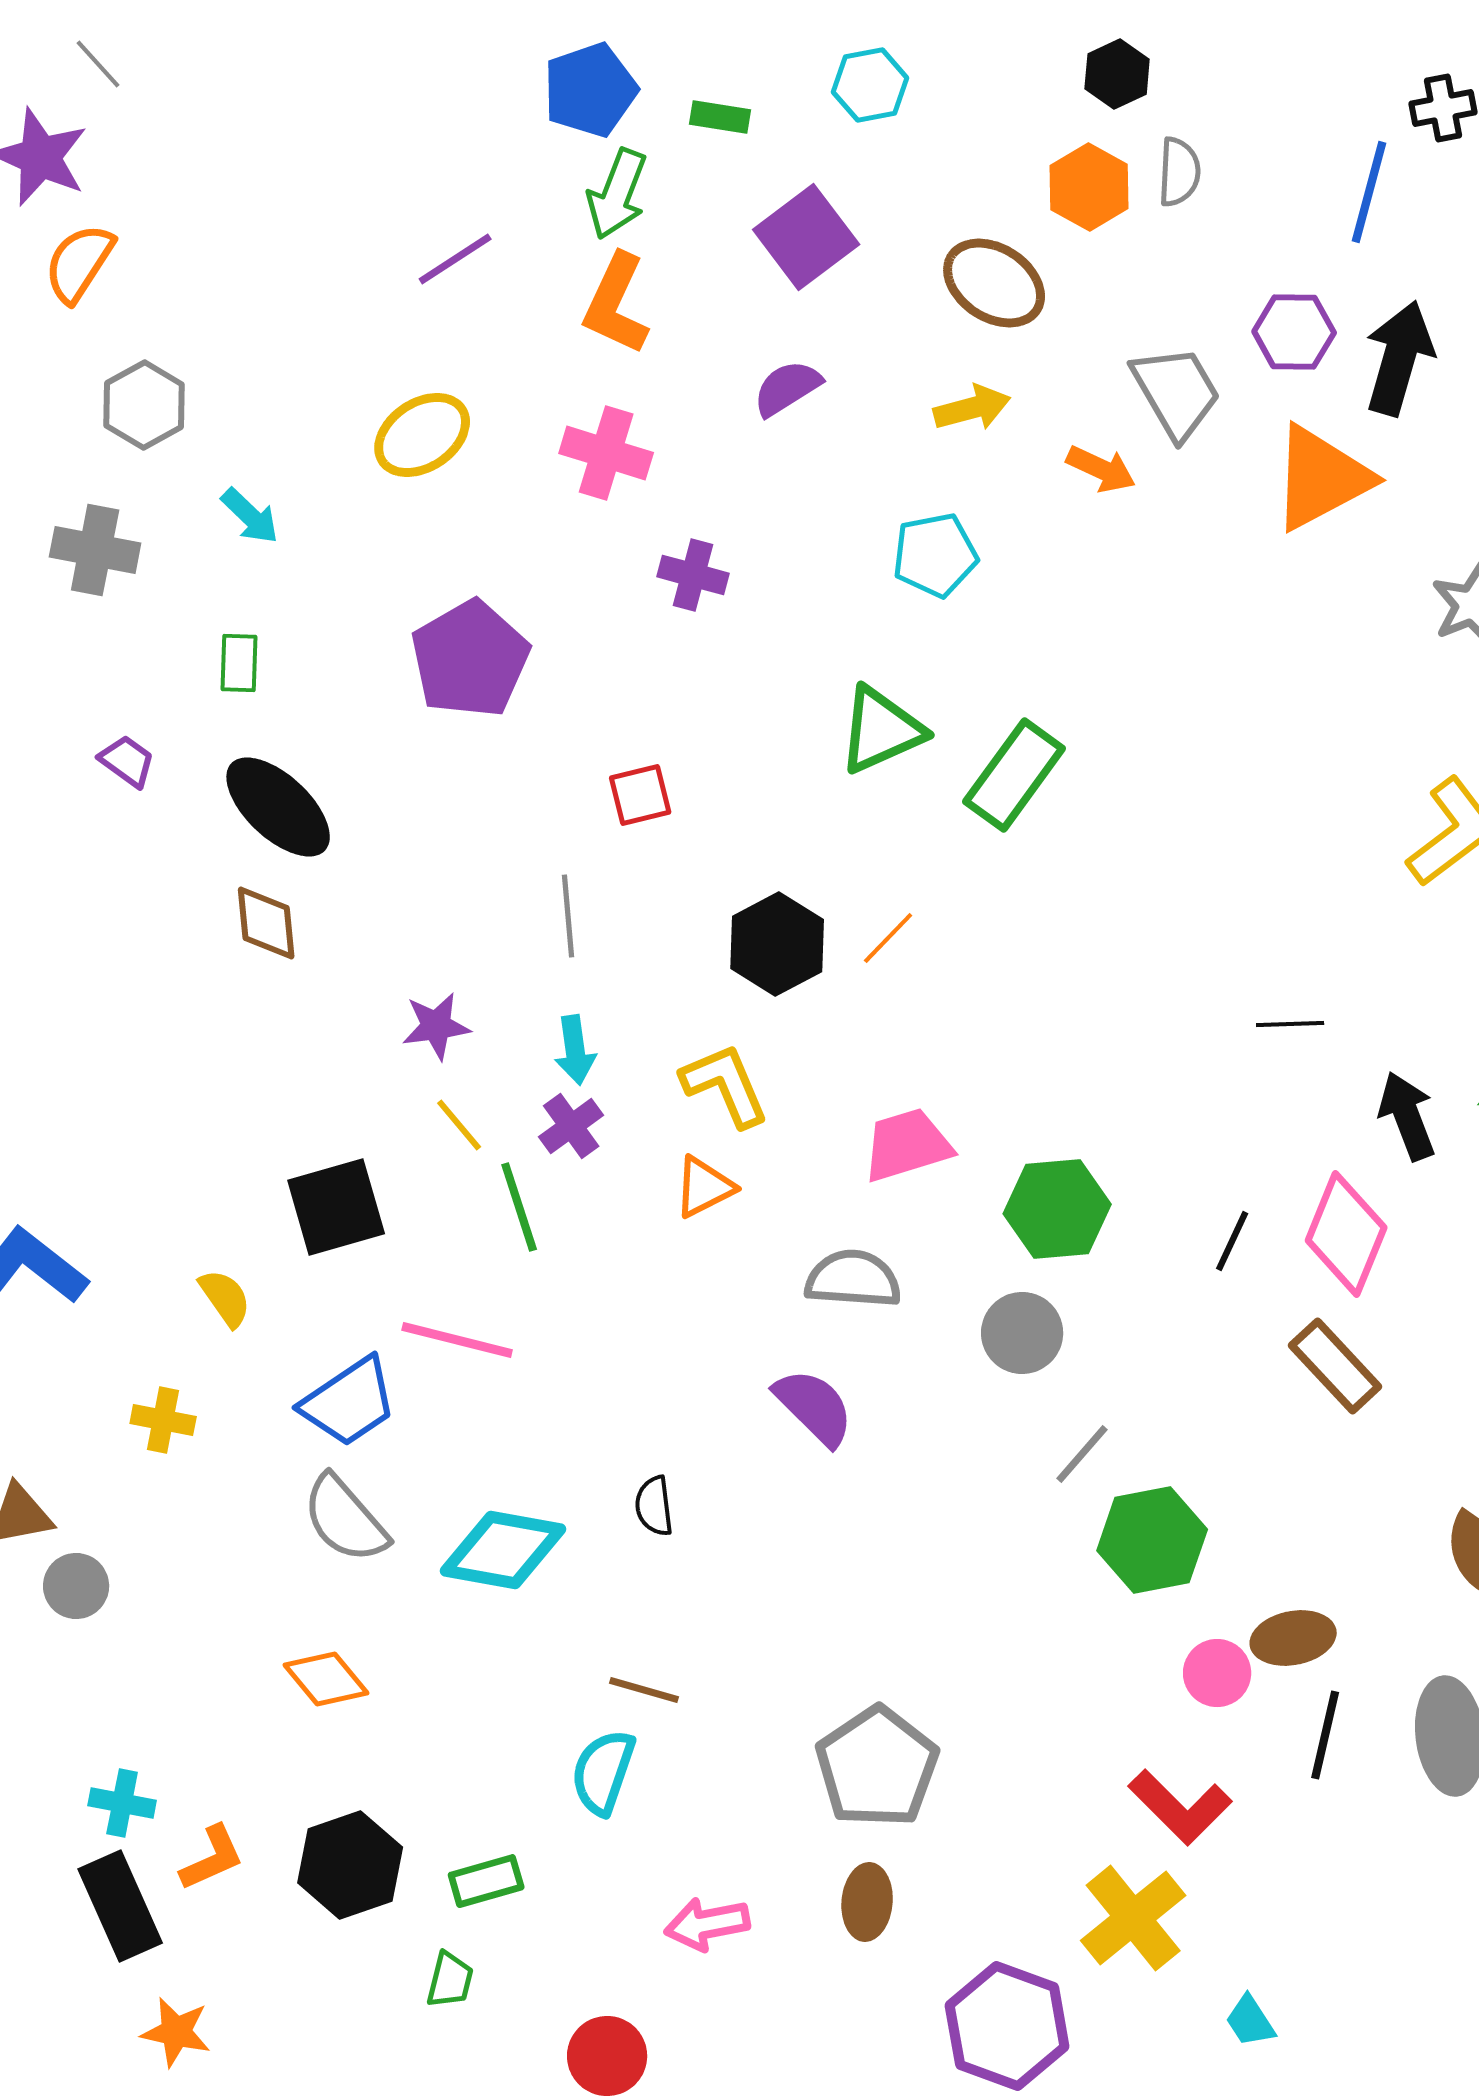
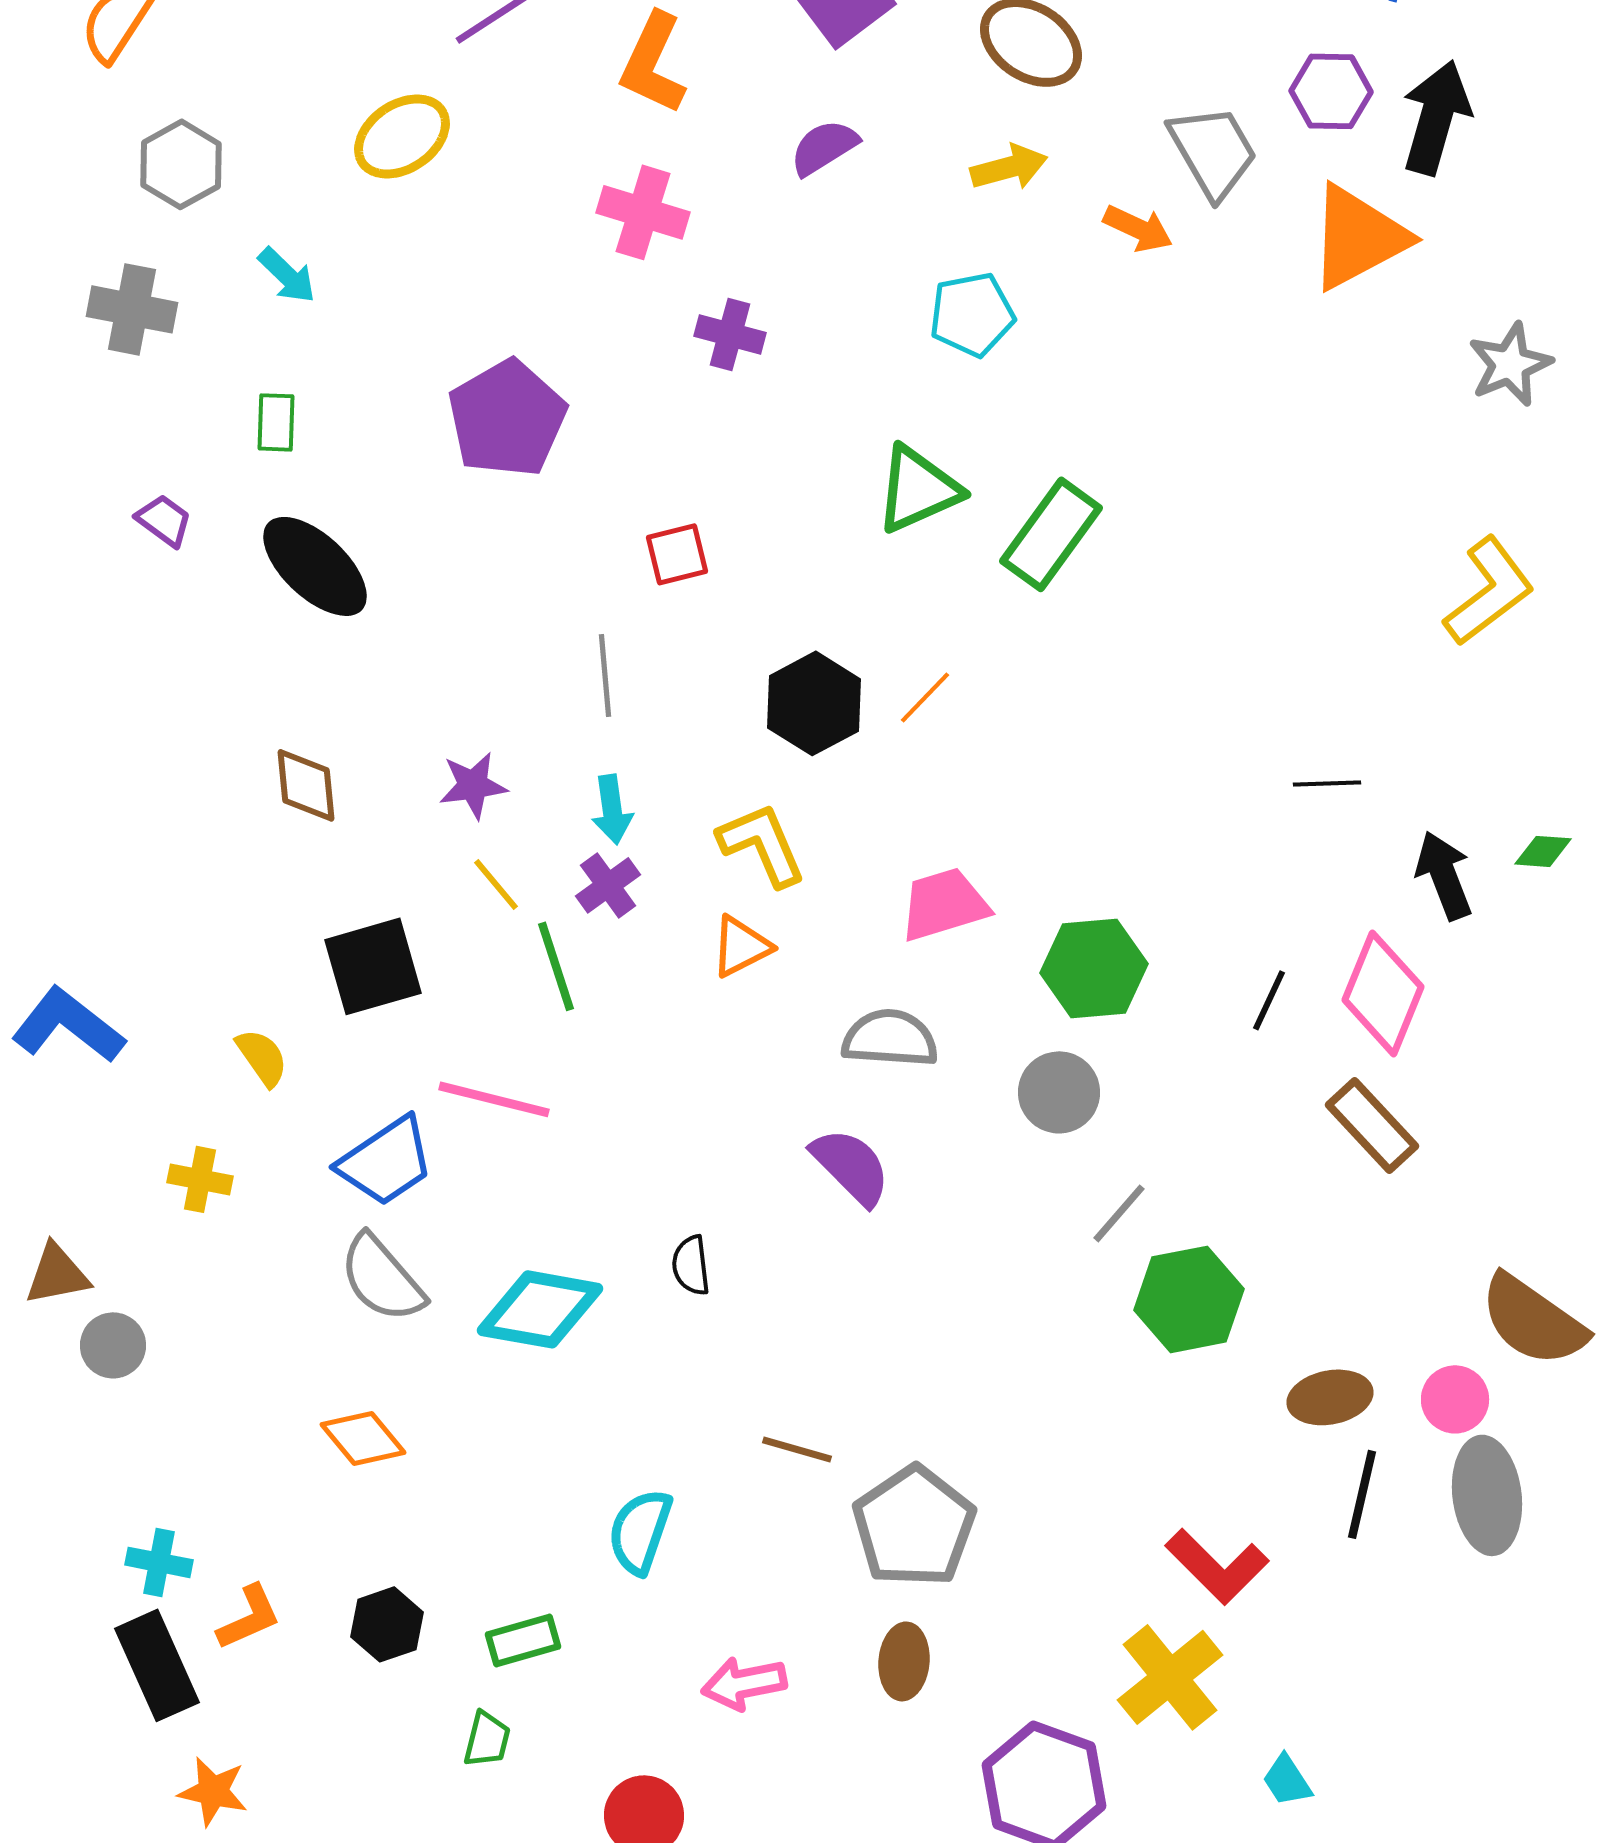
yellow ellipse: (422, 435) -> (402, 136), moved
brown diamond: (266, 923) -> (306, 785), moved
pink circle: (1217, 1673) -> (1455, 1399), moved
brown line: (644, 1690) -> (797, 1449), moved
black hexagon: (350, 1865) -> (387, 1624), size x0.7

